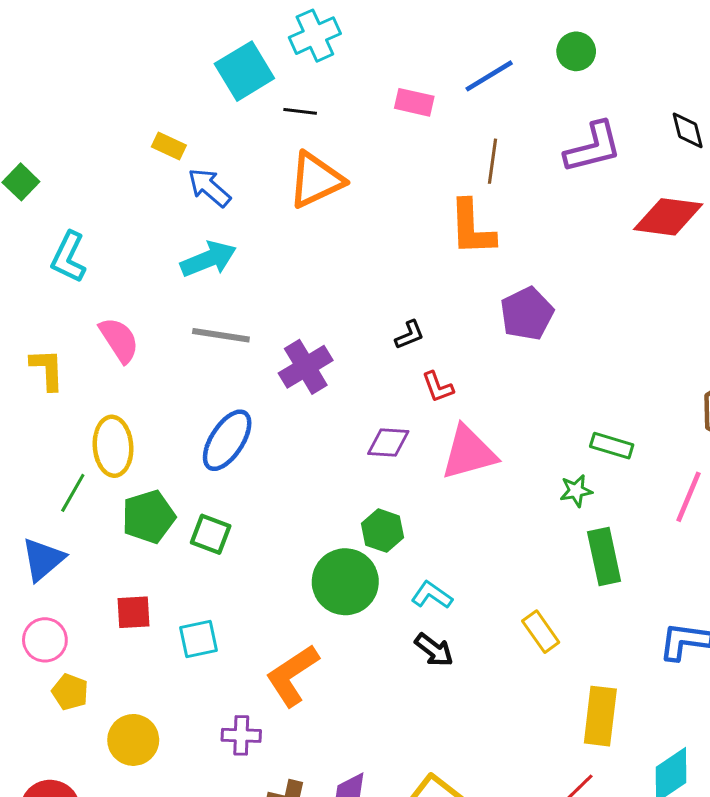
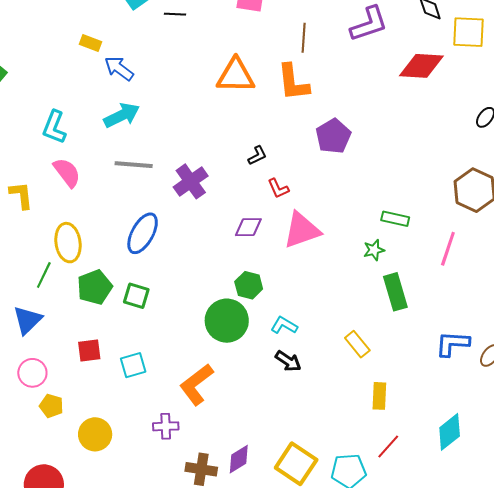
orange triangle: (316, 180) -> (236, 76), moved, turned 30
cyan L-shape: (69, 257) -> (54, 127), moved
yellow rectangle: (600, 716) -> (379, 396), moved, size x0.7

